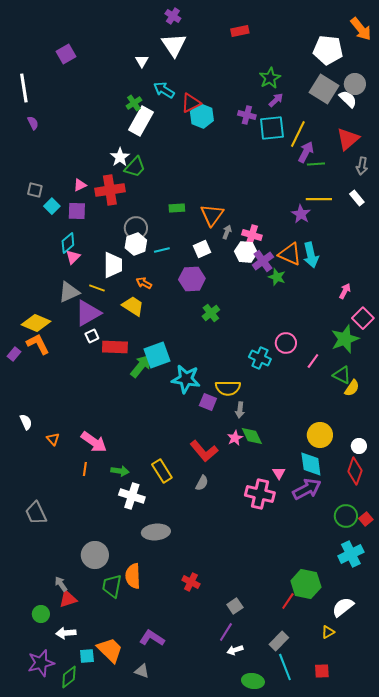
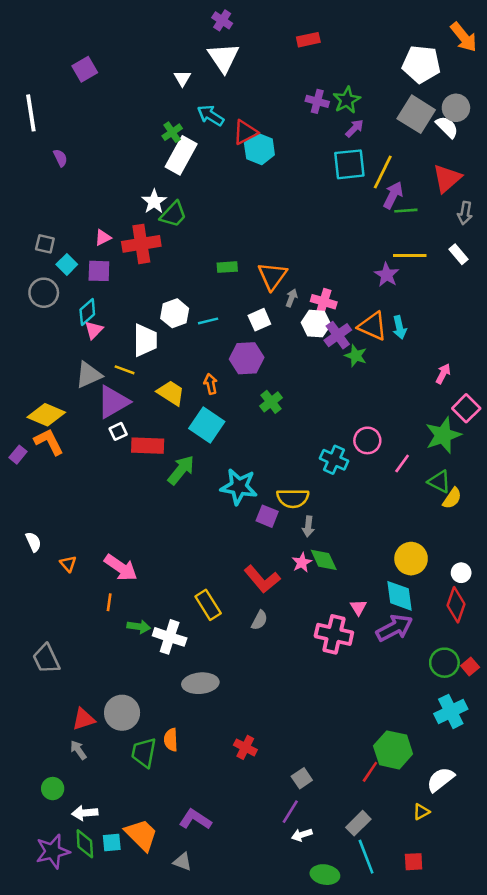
purple cross: (247, 115) -> (317, 101), moved
purple semicircle: (33, 123) -> (60, 158), moved
gray circle: (136, 228) -> (44, 293), moved
cyan arrow: (311, 255) -> (399, 327), size x0.7
orange arrow: (144, 283) -> (211, 384), moved, turned 49
cyan square: (157, 355) -> (207, 425), moved, turned -36
green arrow: (120, 471) -> (139, 627), moved
orange semicircle: (133, 576) -> (171, 740), size x0.7
red triangle: (68, 599) -> (83, 719), moved
green diamond: (69, 677) -> (85, 844), moved, turned -55

